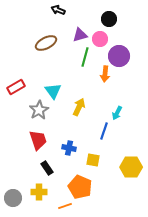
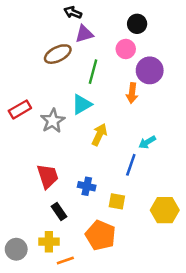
purple triangle: (80, 35) -> (84, 34), moved
green line: (85, 57) -> (93, 72), moved
cyan triangle: (53, 91) -> (82, 104), moved, turned 36
gray star: (39, 110) -> (53, 121), moved
cyan arrow: (117, 113) -> (147, 142), turned 32
orange line: (65, 206) -> (65, 261), moved

